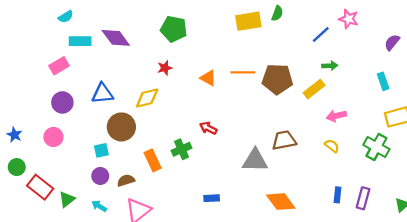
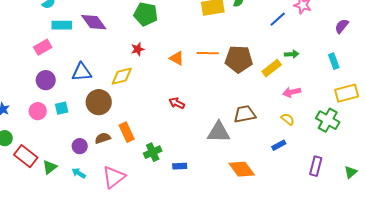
green arrow: (330, 66) -> (292, 54), moved
green cross: (182, 149) -> (153, 152), moved
cyan square: (101, 150) -> (62, 108), moved
brown semicircle: (126, 180) -> (103, 138), moved
blue rectangle: (337, 195) -> (279, 145), moved, turned 56

